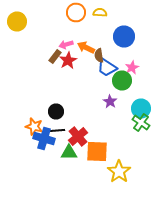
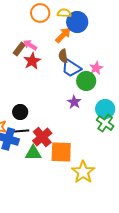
blue circle: (124, 36) -> (77, 22), moved
pink arrow: (66, 44) -> (30, 45), turned 48
orange arrow: (86, 48) -> (63, 35), moved, turned 108
brown rectangle: (55, 56) -> (19, 49), moved

